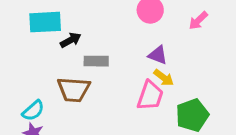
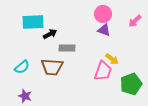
purple triangle: (158, 55) -> (104, 30), moved
cyan semicircle: (33, 111) -> (22, 67), moved

